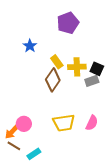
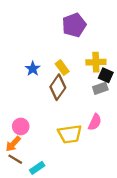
blue star: (30, 46) -> (33, 69), moved
yellow cross: (77, 67) -> (96, 62), moved
pink semicircle: (92, 123) -> (95, 122), moved
pink circle: (24, 124) -> (21, 126), moved

